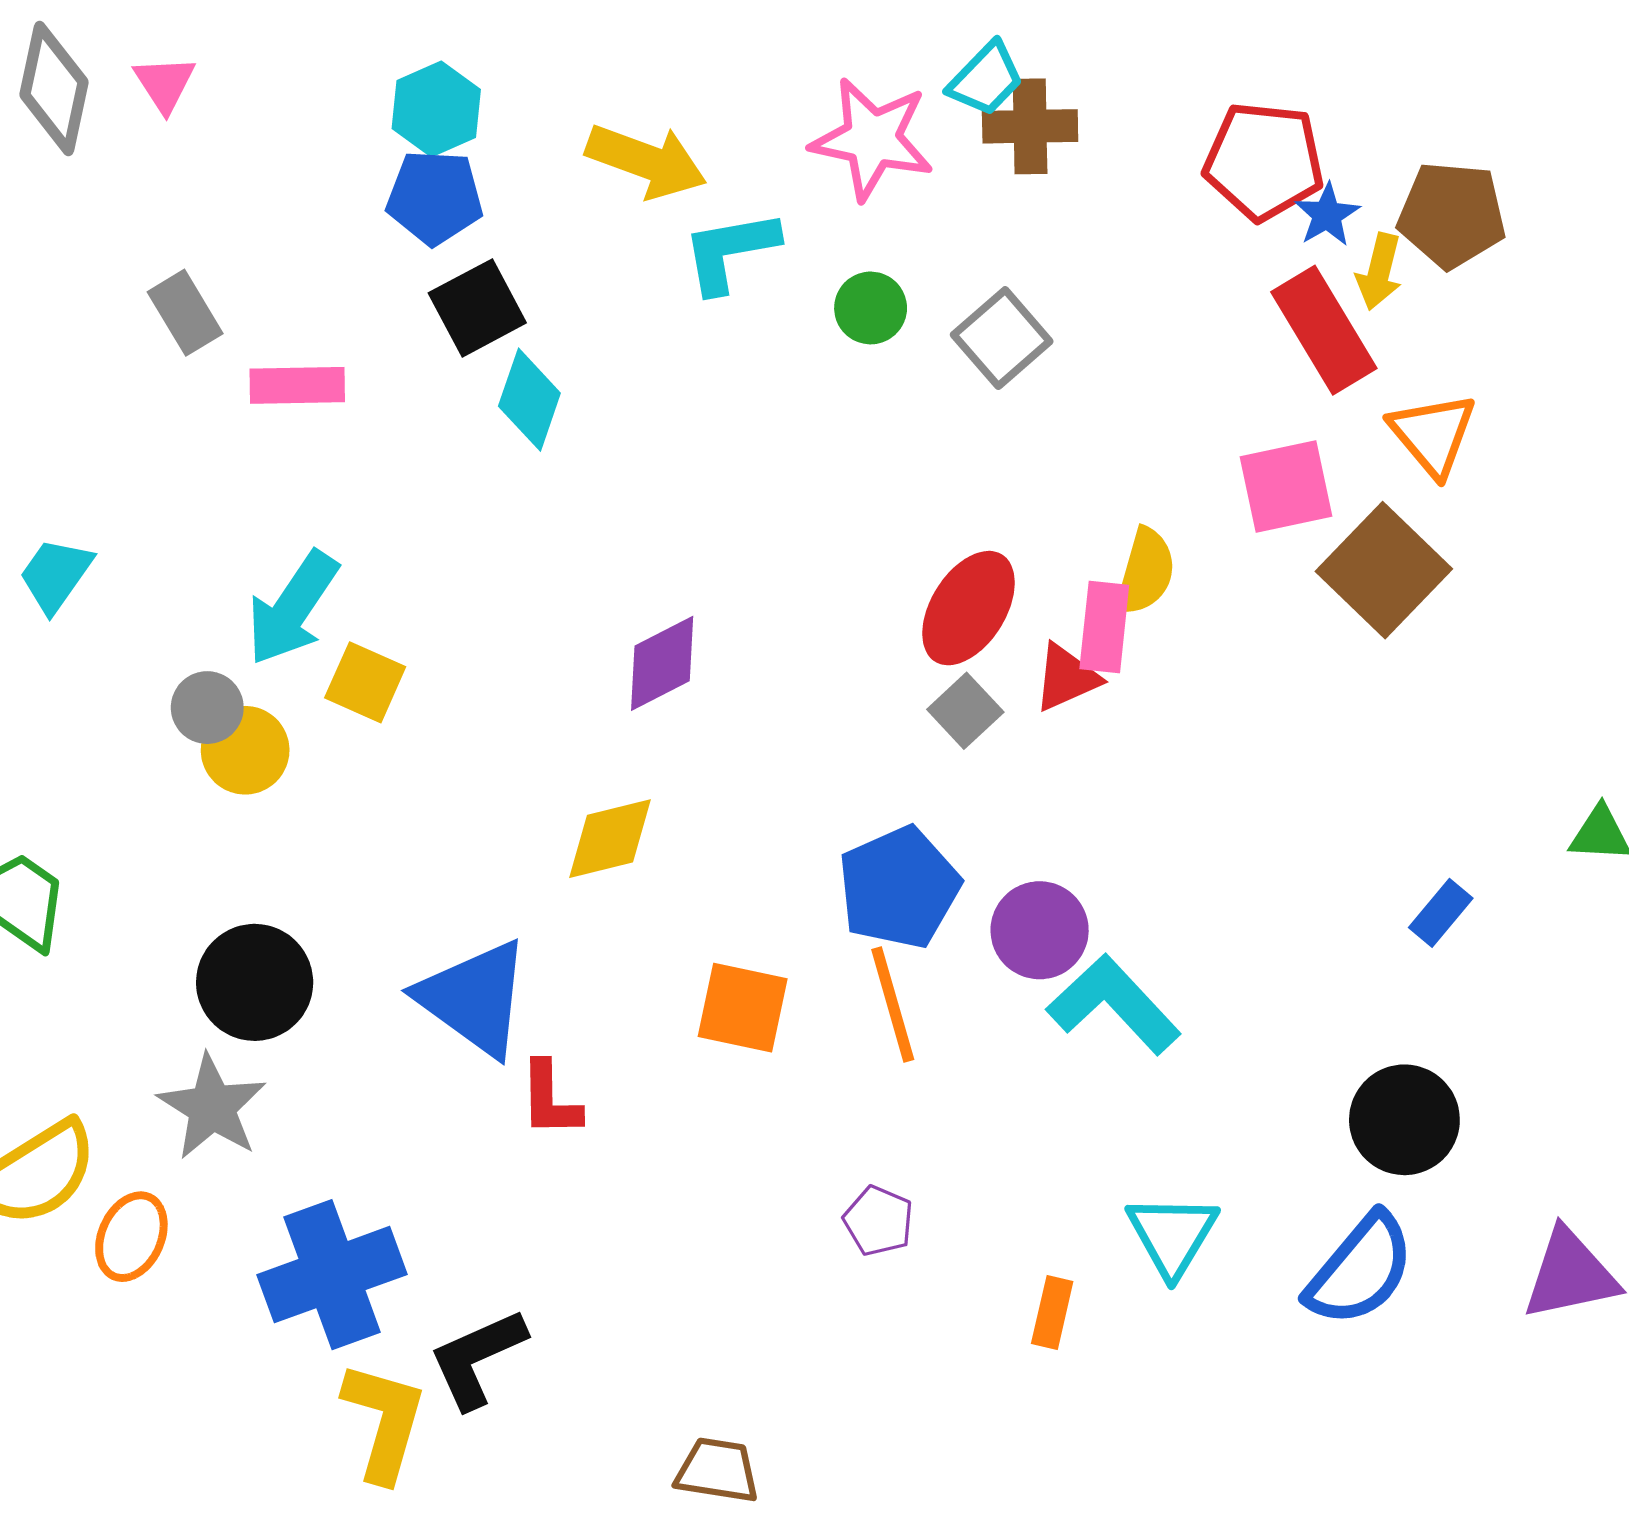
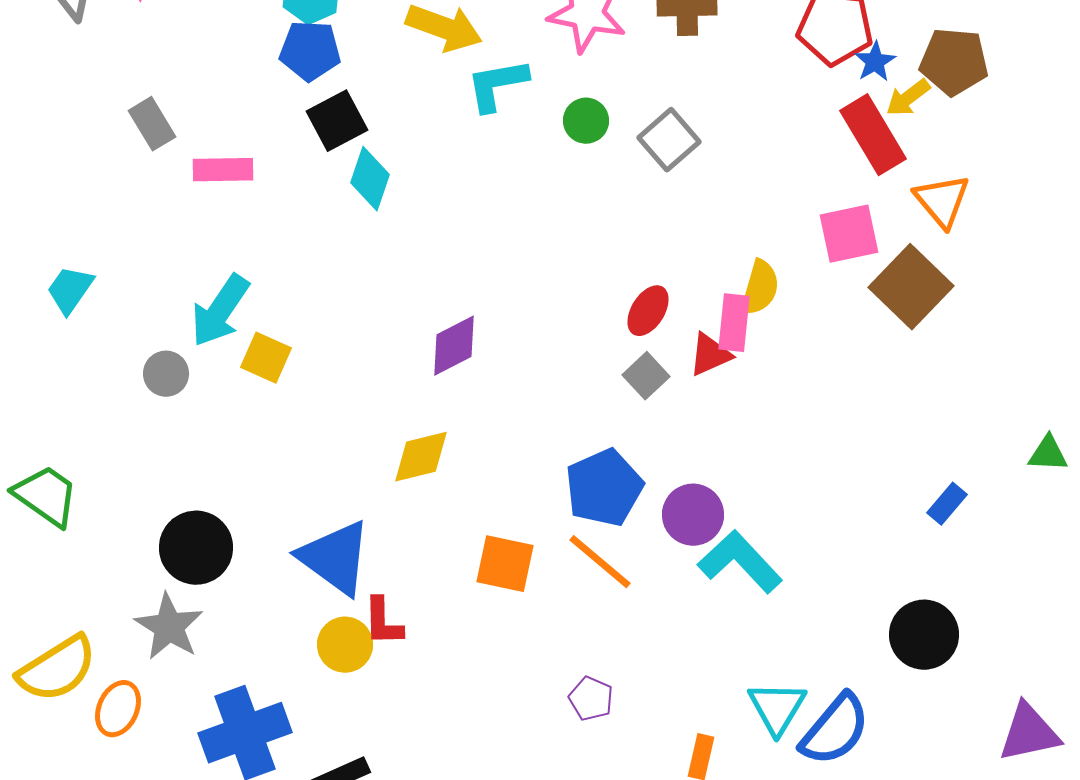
yellow arrow: (1379, 272) -> (908, 98), turned 39
red ellipse: (968, 608) -> (648, 311), size x0.7
yellow circle: (245, 750) -> (345, 645), moved
orange line: (893, 1004) -> (600, 562), turned -34
blue semicircle: (1360, 1270) -> (835, 730), moved

